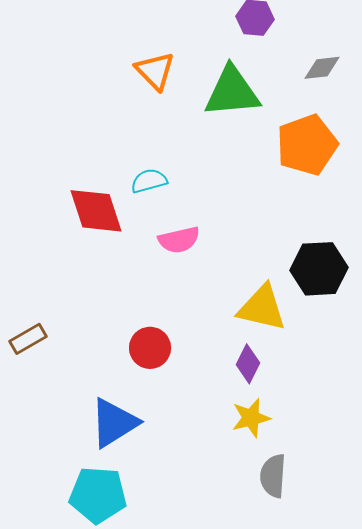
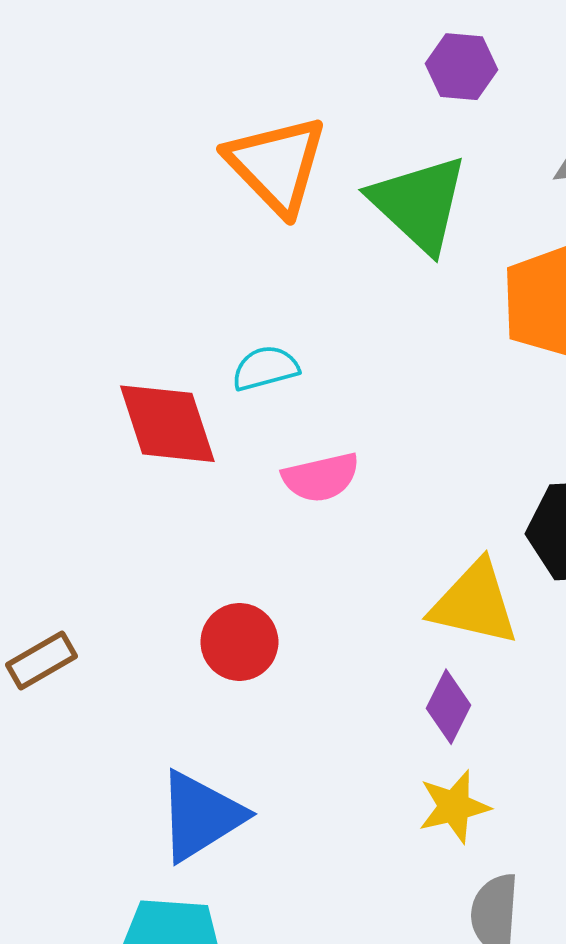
orange triangle: (155, 71) -> (276, 165), size x1.4
green triangle: (232, 92) -> (419, 204), turned 48
red circle: (150, 348) -> (239, 642), moved

